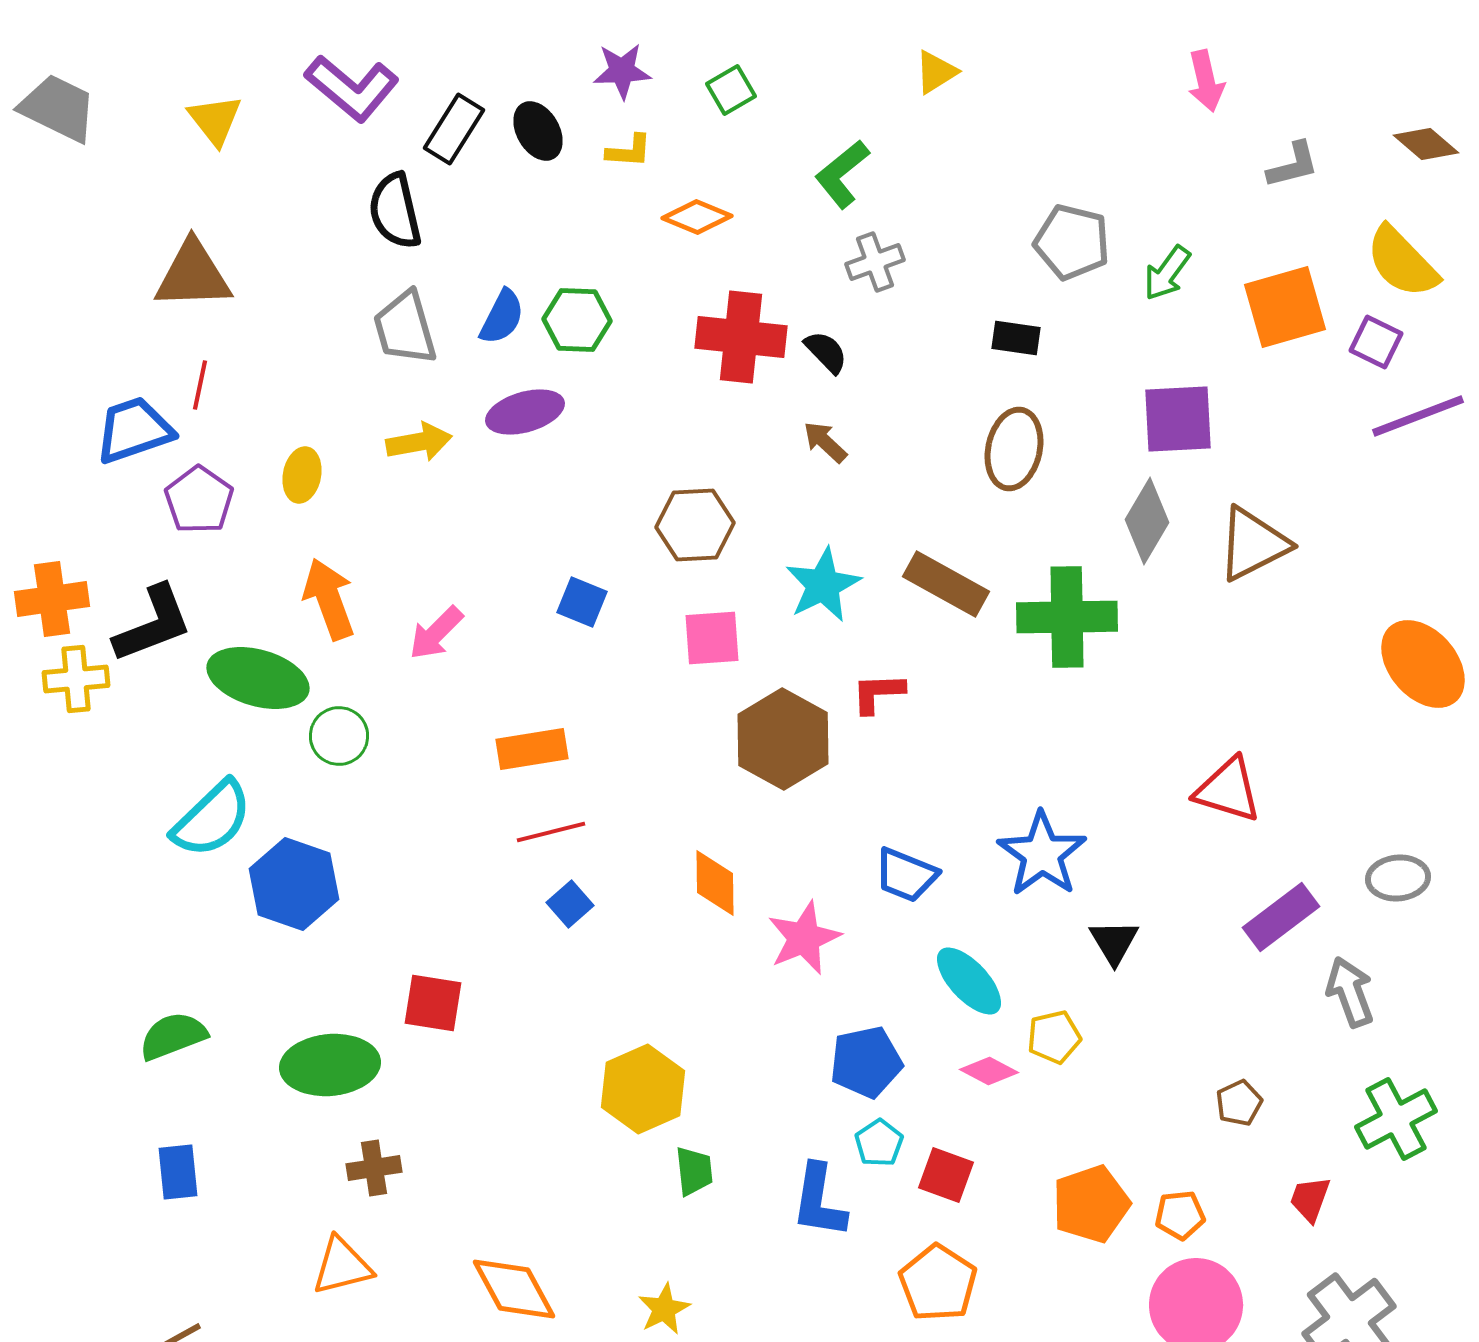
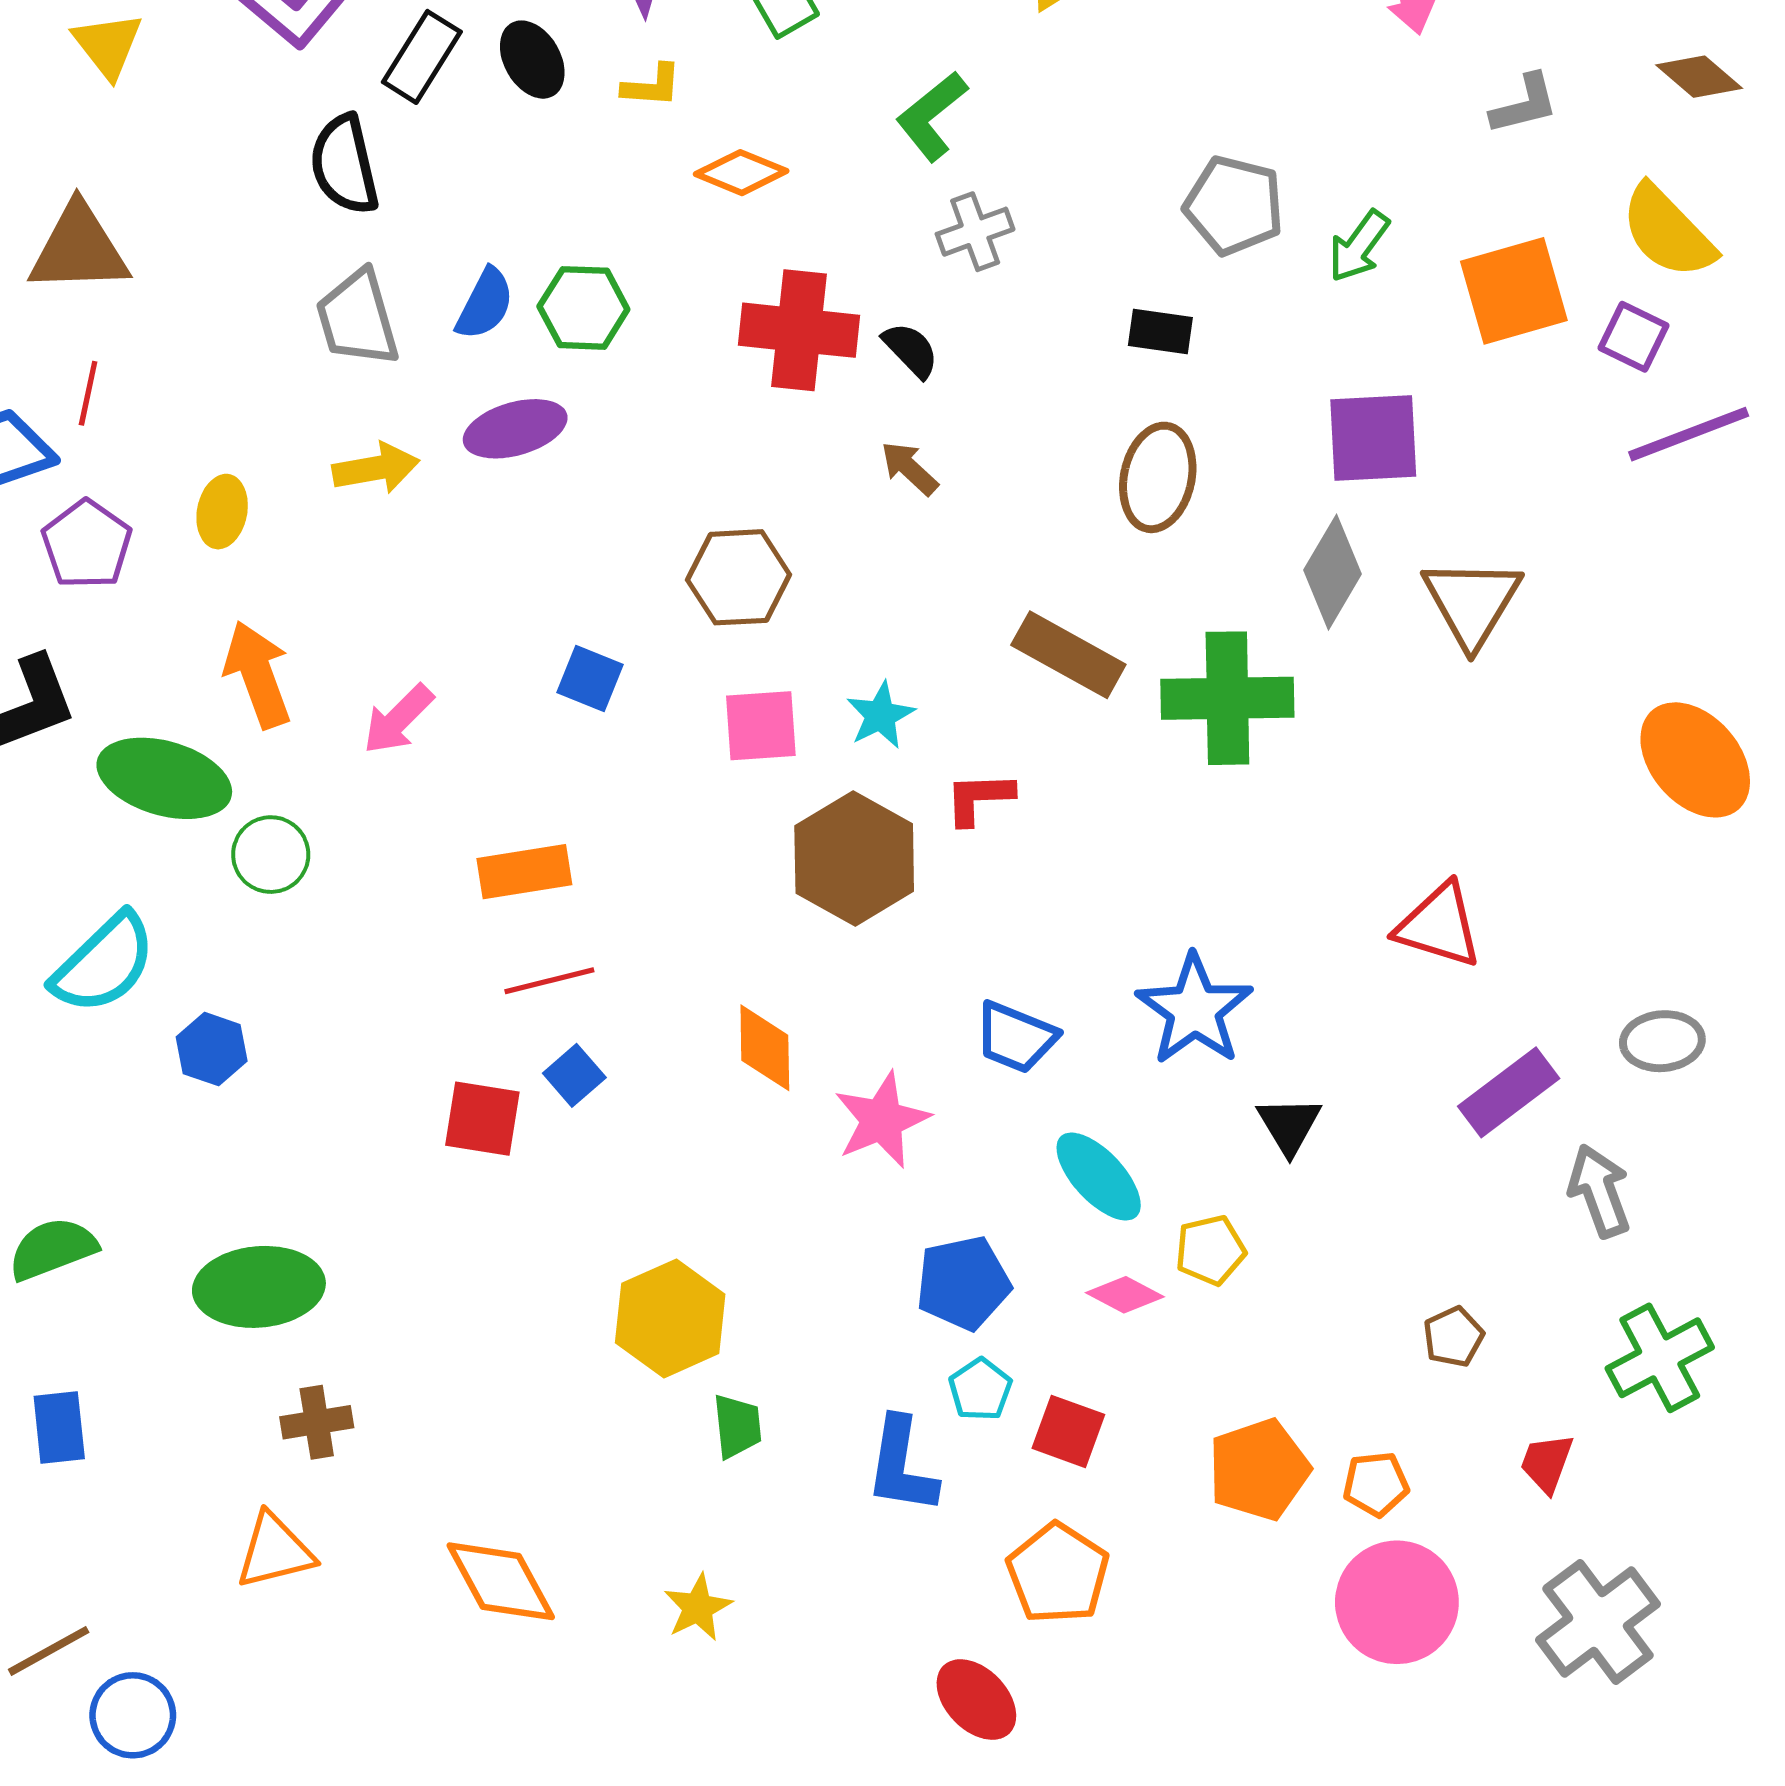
brown triangle: (1253, 544) -> (1472, 602), turned -32
cyan star: (823, 585) -> (880, 715), moved, size x0.7
blue hexagon: (294, 884) -> (212, 1049), size x0.6
red square: (433, 1003) -> (482, 1119), moved

